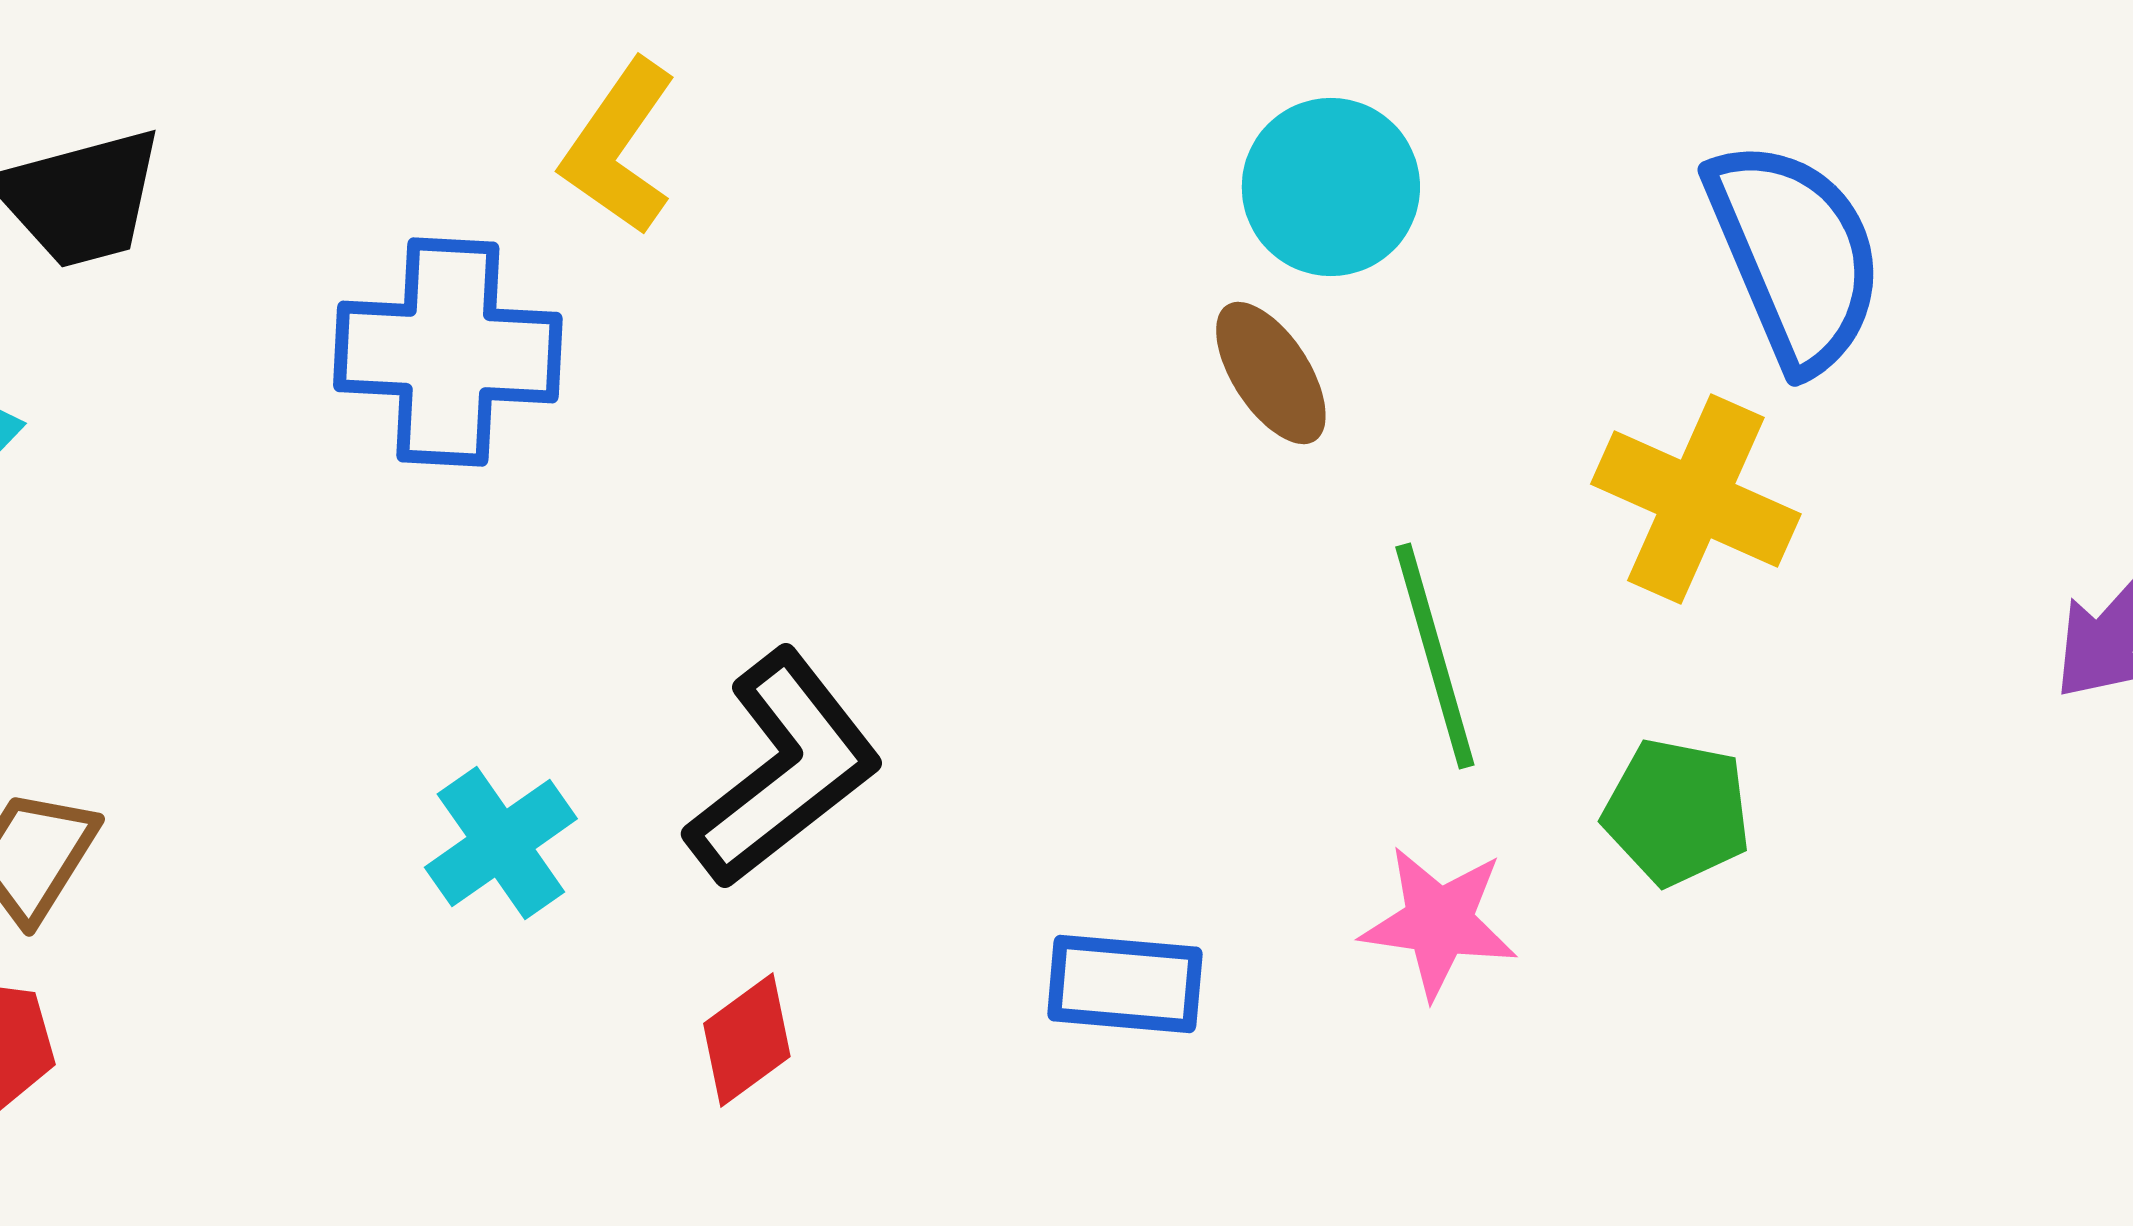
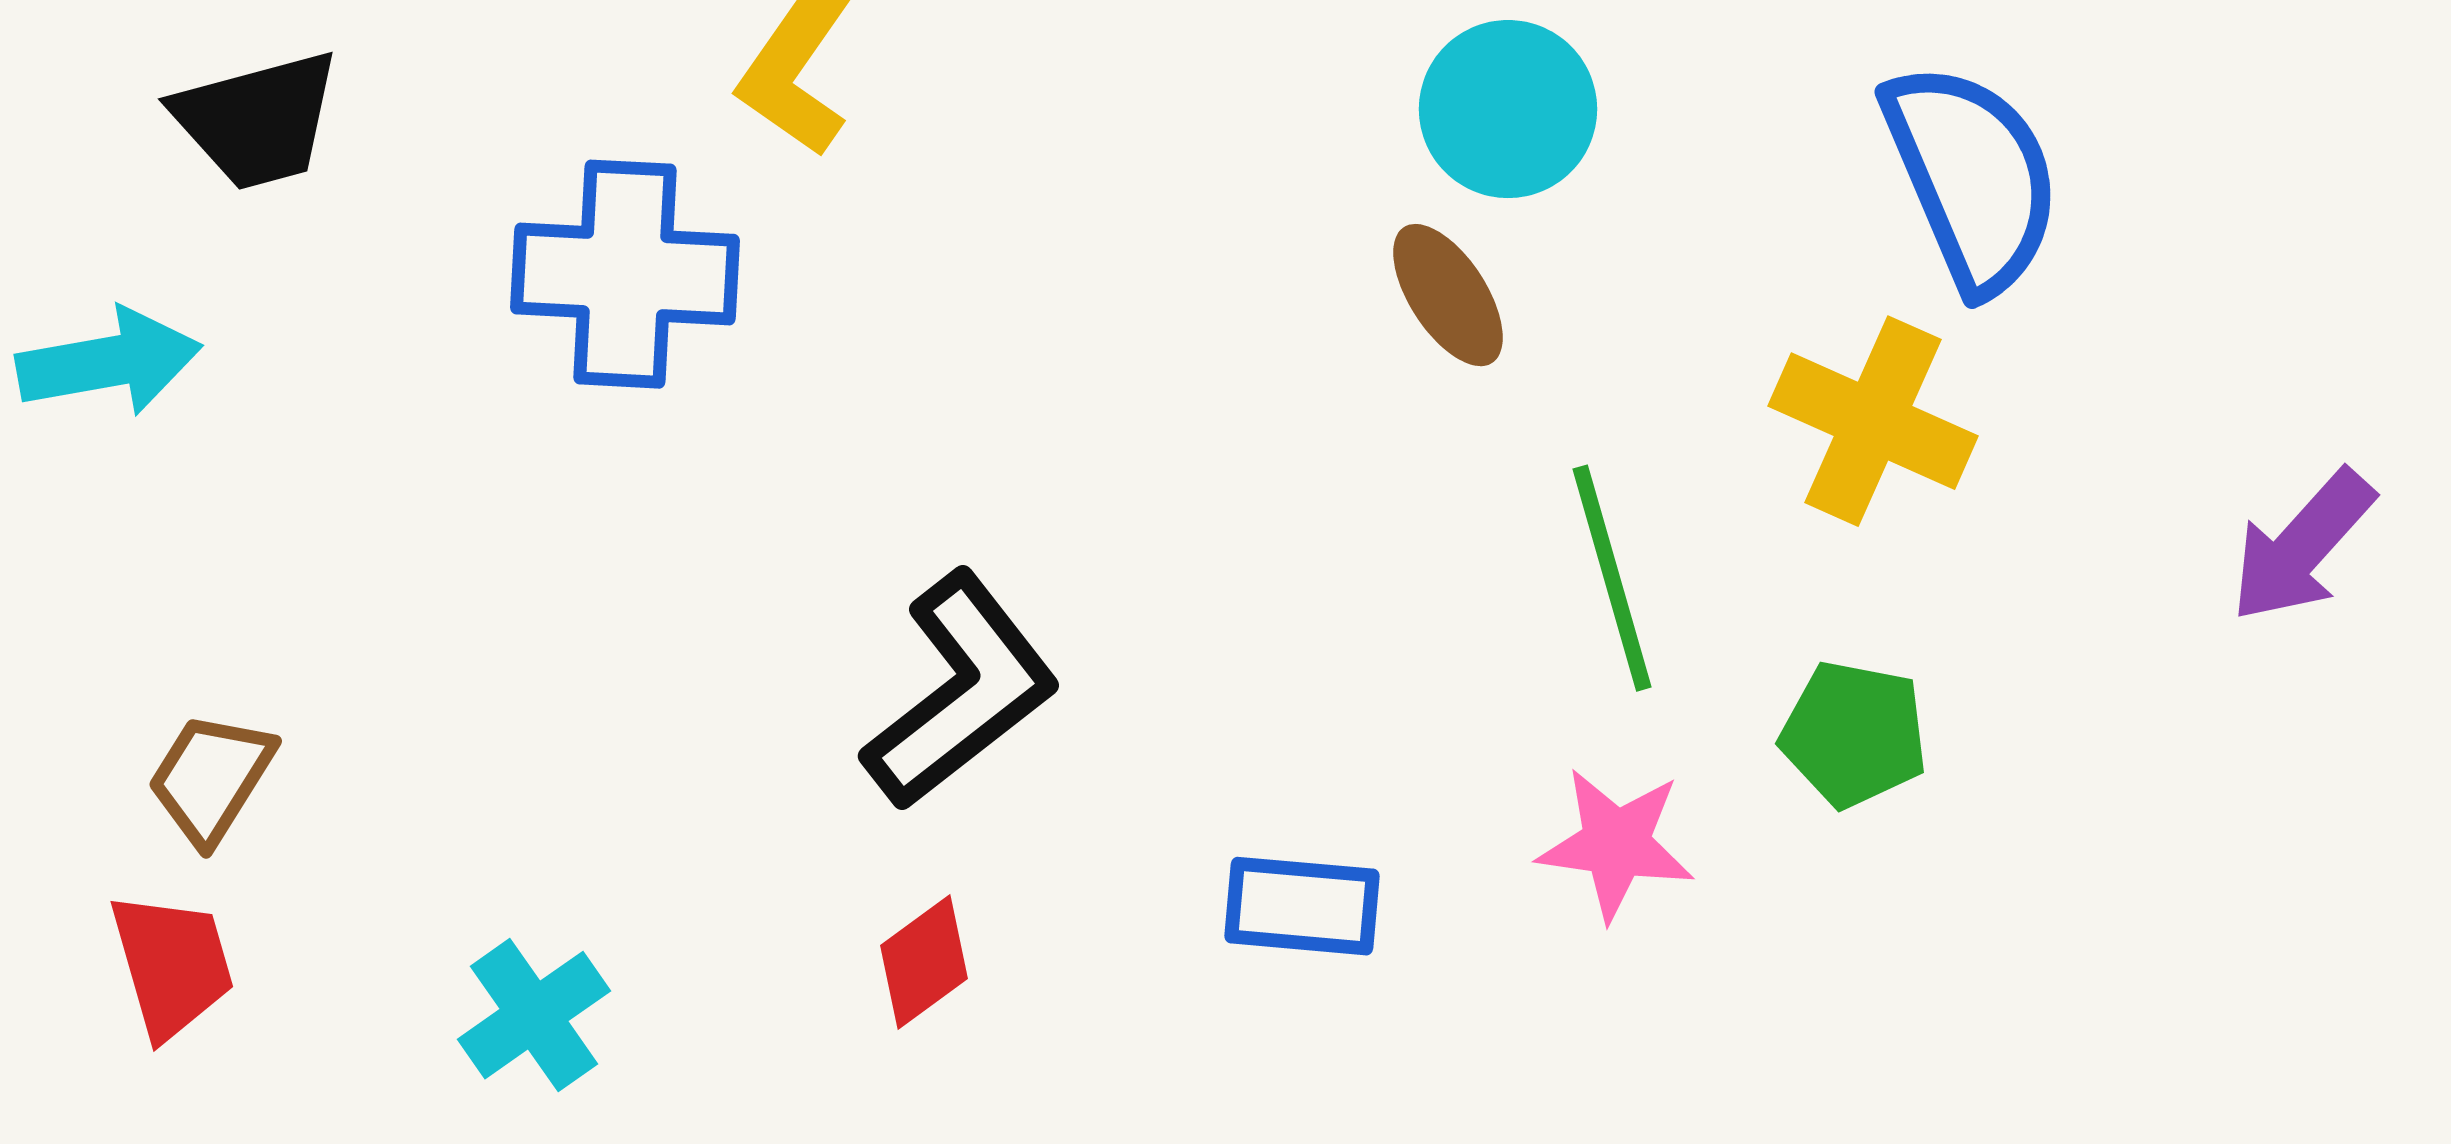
cyan cross: (501, 843) -> (534, 1015), moved

